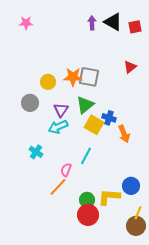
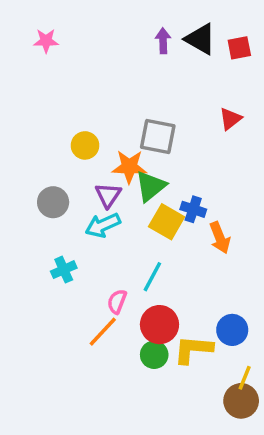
orange star: (73, 77) -> (129, 167), moved
gray circle: (30, 103) -> (53, 202), moved
cyan cross: (36, 152) -> (64, 270), turned 32
red circle: (88, 215) -> (159, 325), moved

